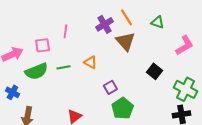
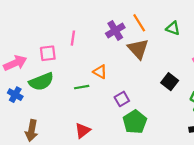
green line: (63, 67) -> (82, 87), moved
blue cross: (12, 92) -> (15, 95), moved

